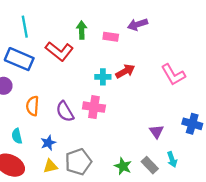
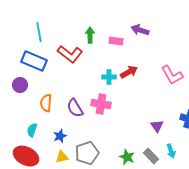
purple arrow: (137, 24) -> (140, 30), turned 36
cyan semicircle: (17, 136) -> (32, 130), turned 32

